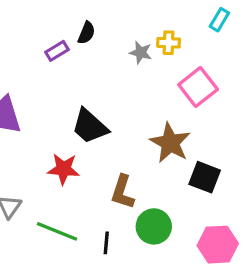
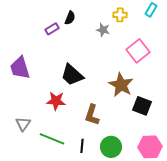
yellow cross: (169, 43) -> (120, 15), moved
green circle: (154, 226) -> (111, 147), moved

